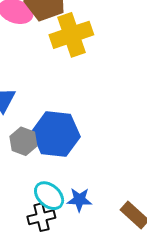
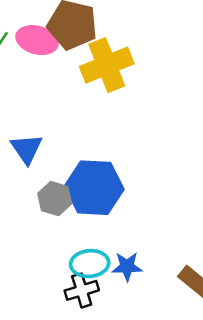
cyan ellipse: (49, 196) -> (90, 264), turned -44

